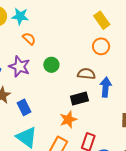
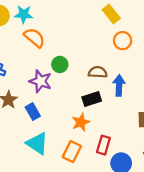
orange semicircle: (29, 39) -> (34, 38), size x1.5
orange circle: (101, 46) -> (123, 41), moved
purple star: (19, 67) -> (40, 81), moved

